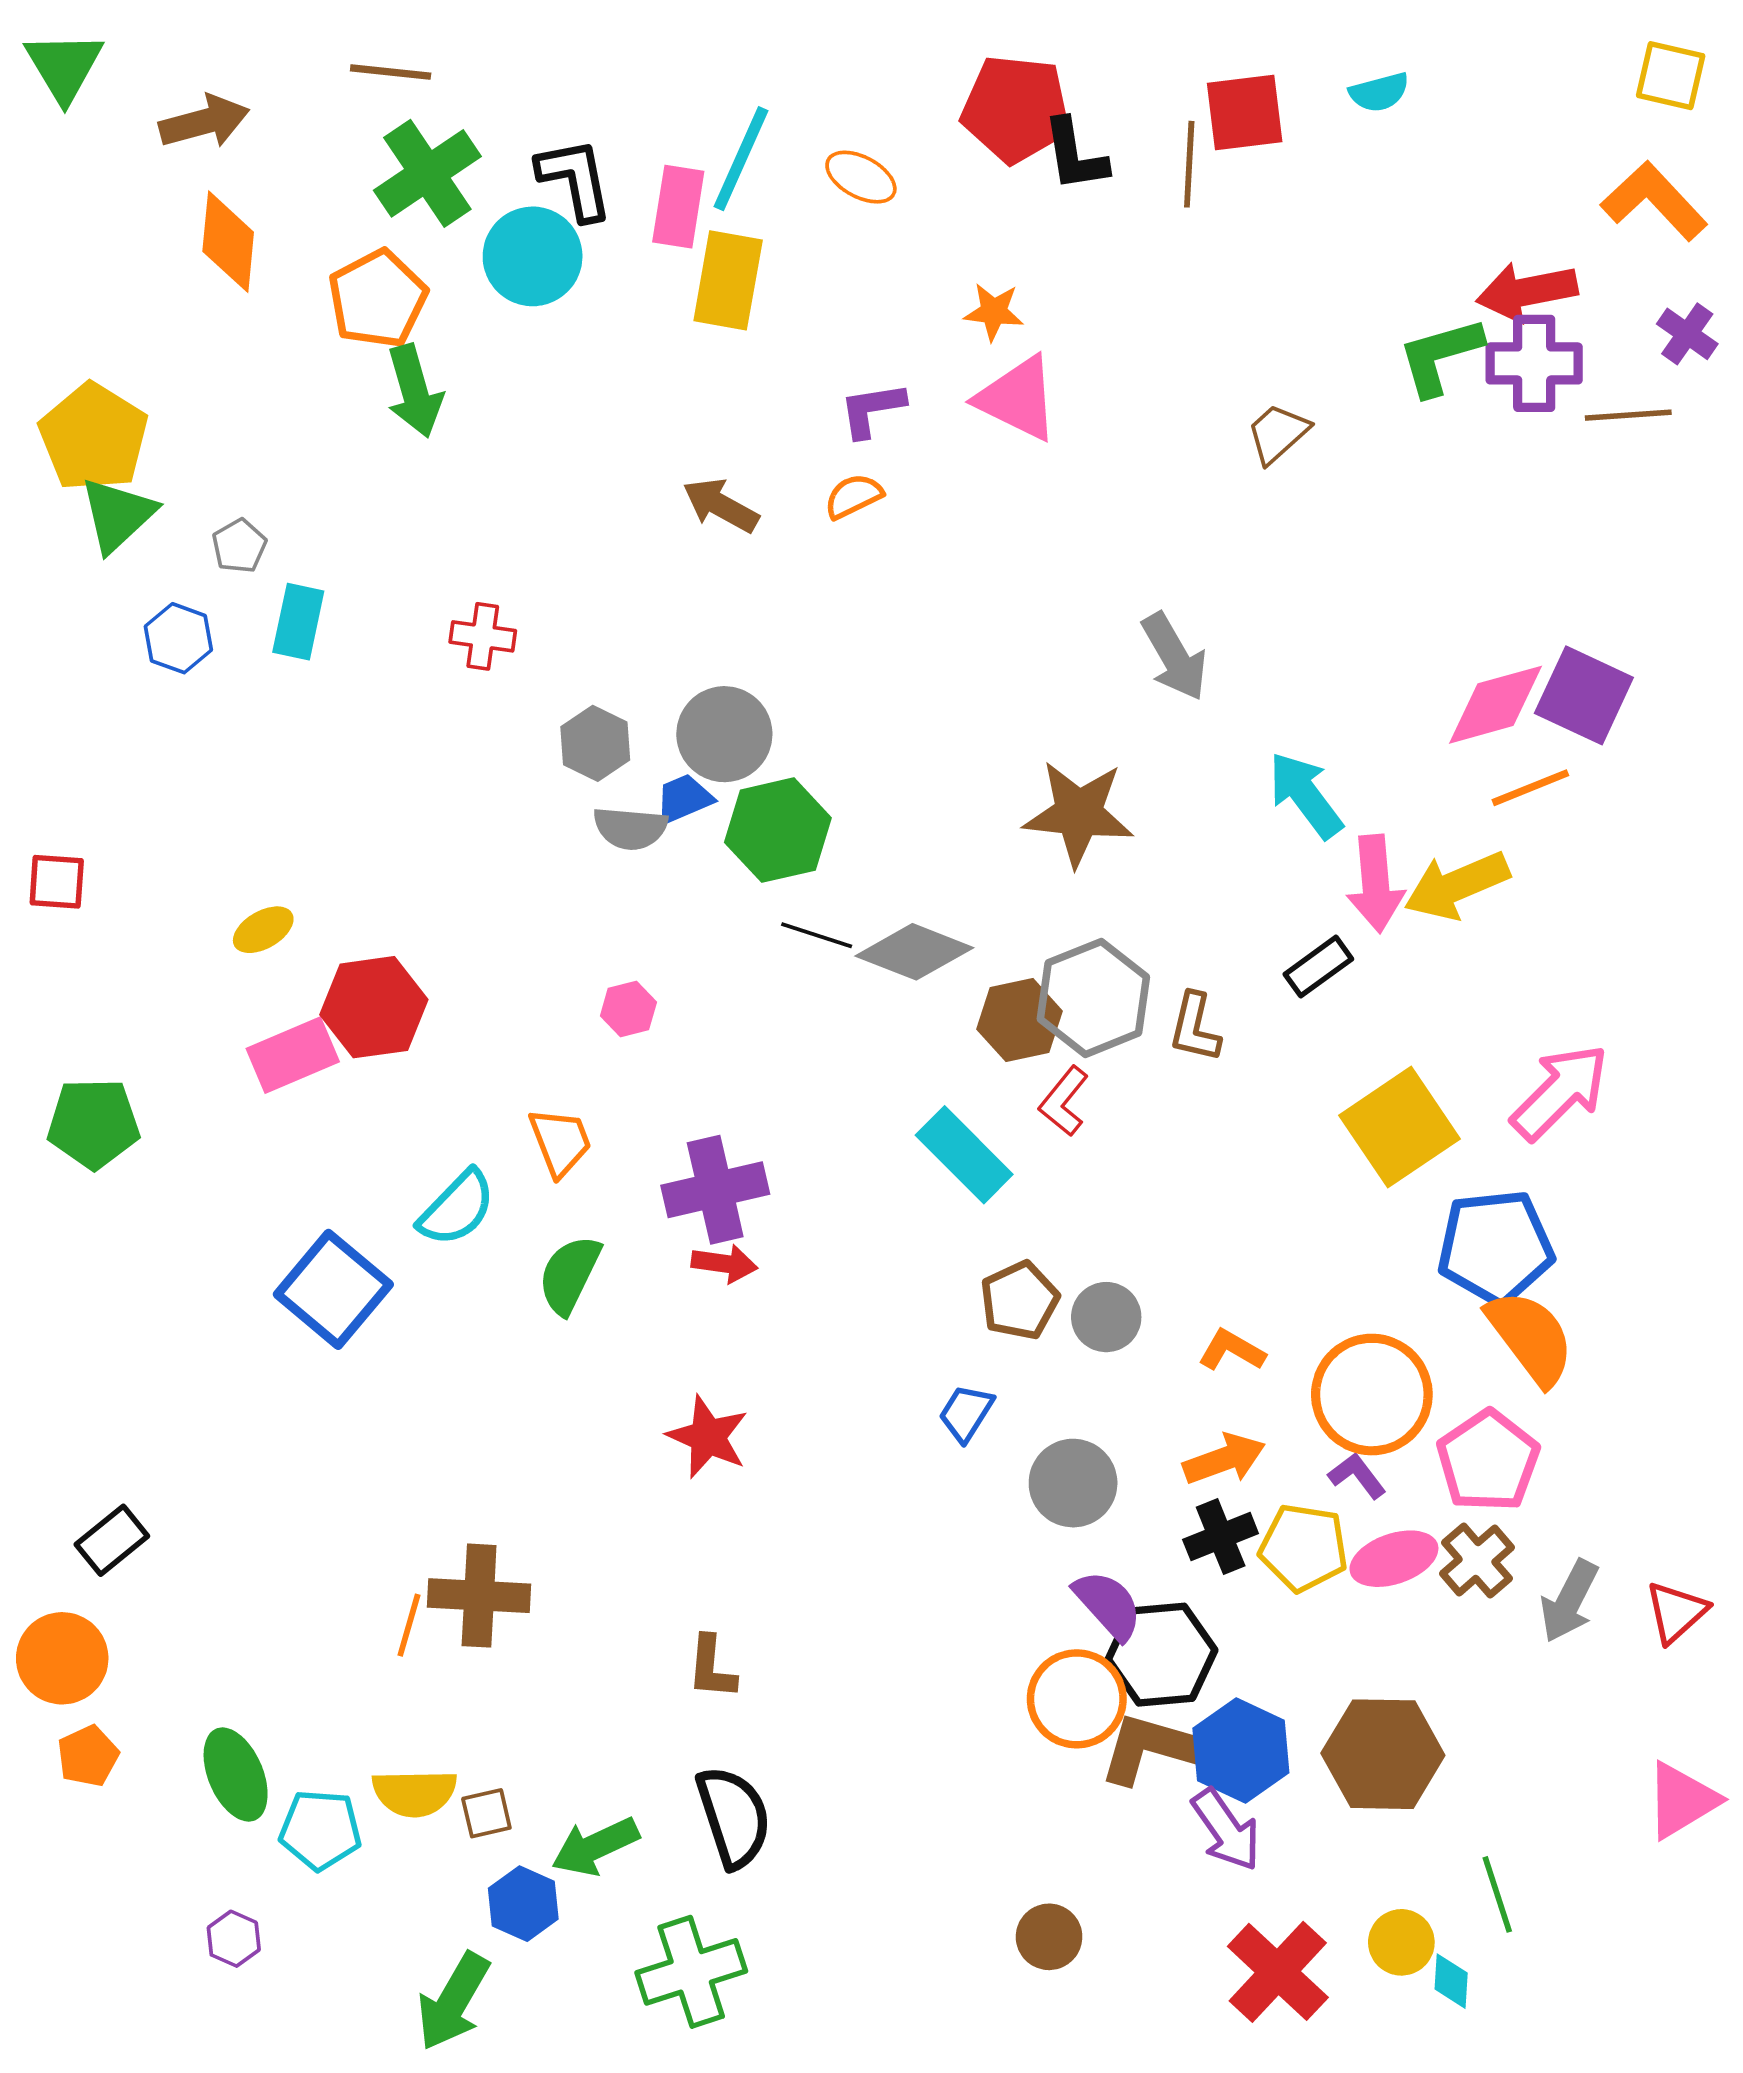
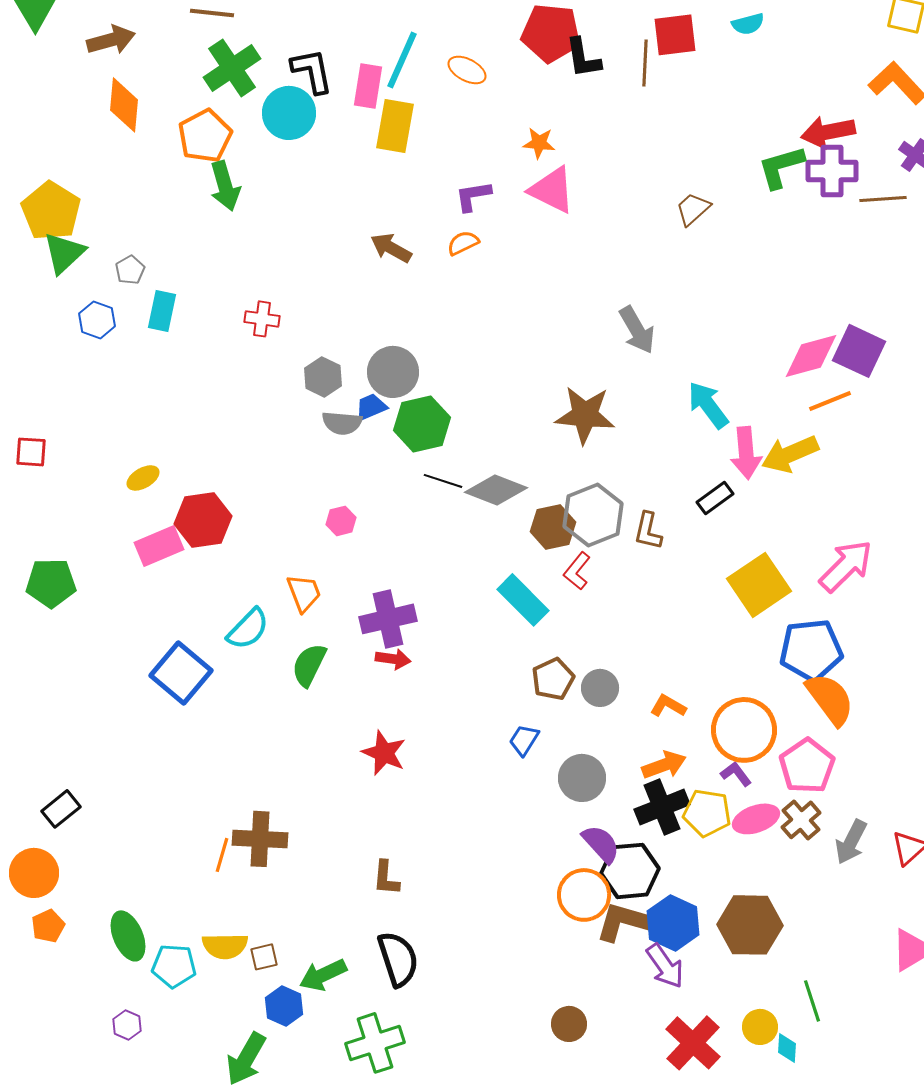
black cross: (1221, 1537) -> (662, 807), size x1.4

